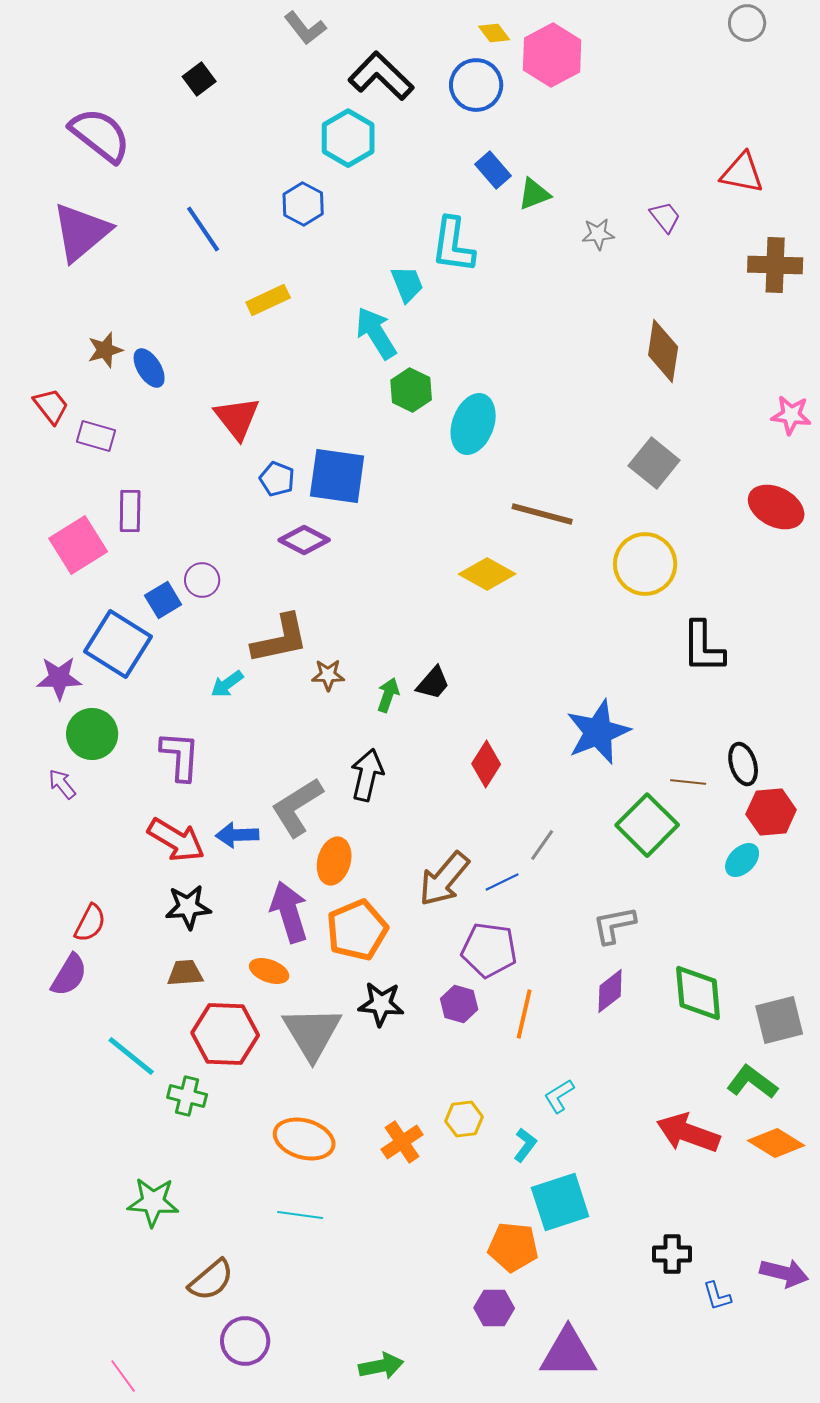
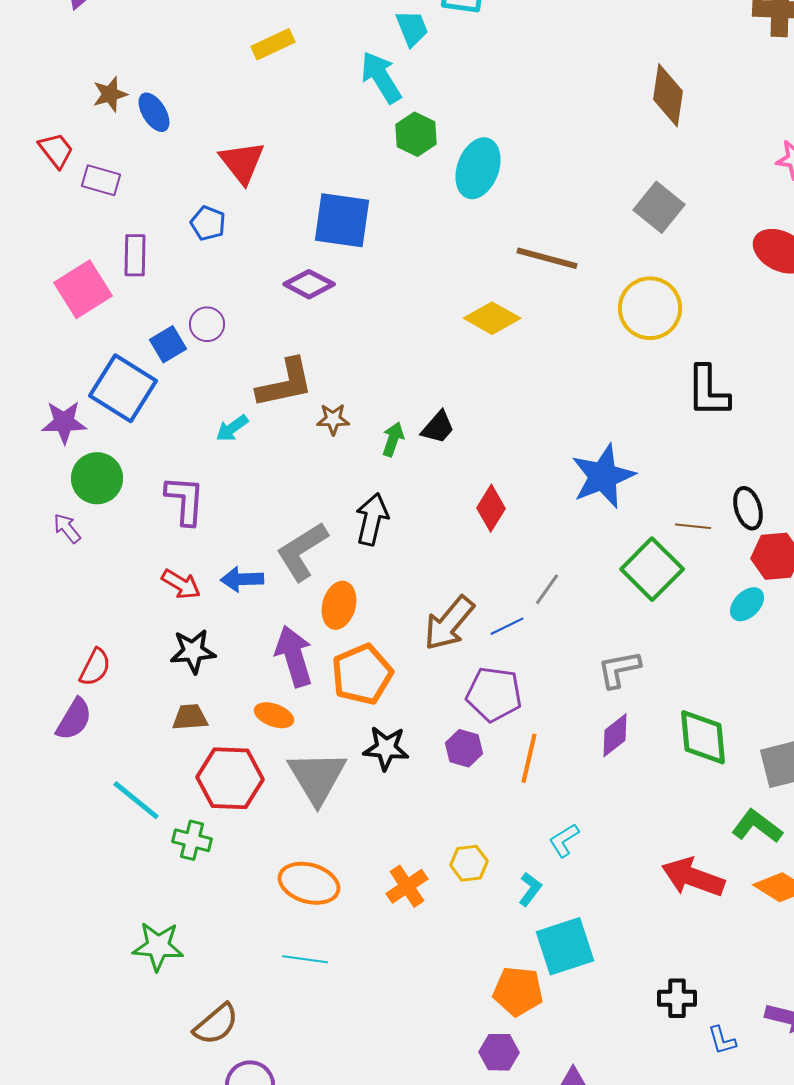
blue pentagon: (277, 479) -> (208, 223), moved
red arrow: (176, 840) -> (181, 584), size x0.7

